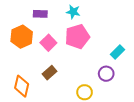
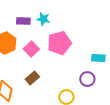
cyan star: (73, 12) -> (43, 19), moved
cyan rectangle: (118, 52) -> (98, 58), turned 48

